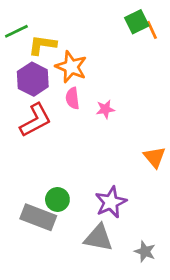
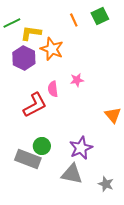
orange line: (152, 30) -> (74, 20), moved
pink semicircle: (72, 98) -> (53, 89), moved
red L-shape: (36, 120) -> (35, 105), moved

